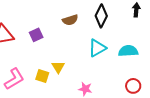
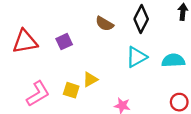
brown semicircle: (70, 20) -> (104, 24), turned 49
yellow triangle: (58, 67) -> (90, 80), turned 32

